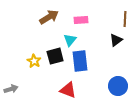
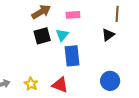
black square: (55, 56) -> (42, 36), moved
yellow star: (34, 61) -> (31, 84), moved

